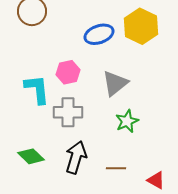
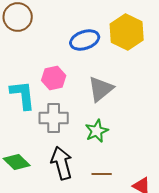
green star: (127, 121) -> (97, 131), moved
black arrow: (76, 157) -> (62, 163), turned -32

